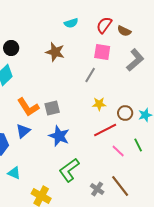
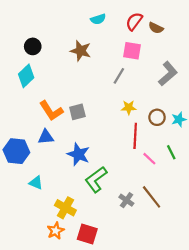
gray L-shape: (135, 60) -> (168, 74), moved
red line: (105, 130) -> (135, 136), turned -60
blue triangle: (23, 131) -> (46, 137), turned 35
blue star: (59, 136) -> (79, 154), moved

